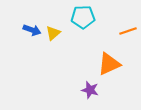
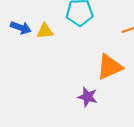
yellow triangle: (53, 33) -> (45, 31), turned 35

